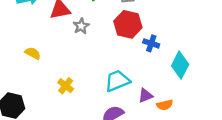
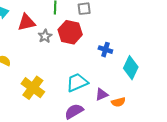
red hexagon: (128, 24) -> (70, 32), moved
yellow cross: (66, 86) -> (33, 88), size x1.6

